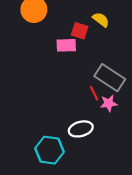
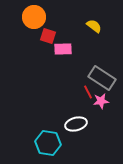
red square: (80, 31) -> (48, 36), moved

